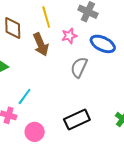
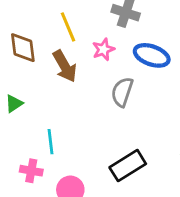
cyan line: (25, 96) -> (51, 142), turned -36

